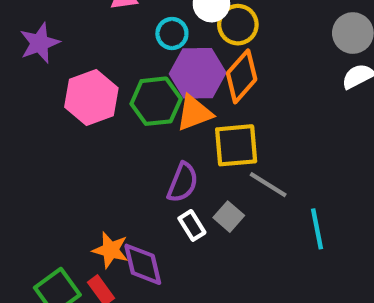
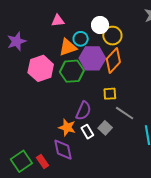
orange triangle: (194, 113) -> (68, 47), moved
yellow square: (236, 145) -> (110, 94), size x0.6
orange star: (111, 250) -> (67, 127), moved

